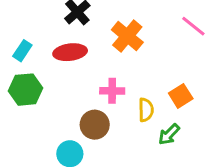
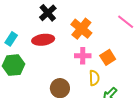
pink cross: (112, 91) -> (83, 56), moved
orange square: (181, 96) -> (108, 57), moved

